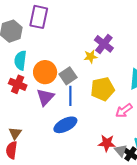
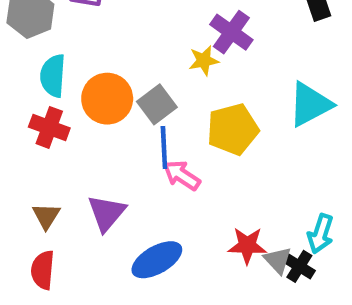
purple triangle: (45, 97) -> (107, 213), moved
pink arrow: (124, 111) -> (182, 175), moved, turned 72
blue ellipse: (65, 125) -> (157, 260), moved
brown triangle: (15, 133) -> (46, 216), moved

